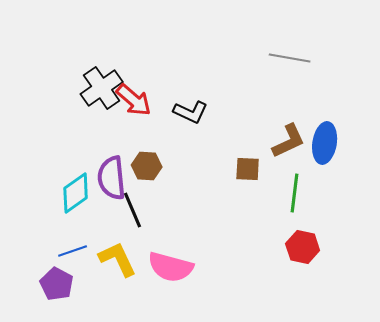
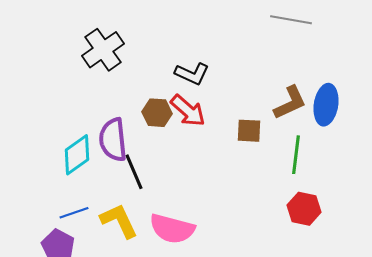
red arrow: (134, 100) -> (188, 111), moved
brown hexagon: (147, 166) -> (157, 113), moved

